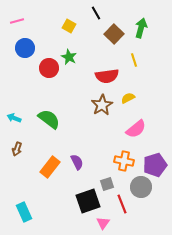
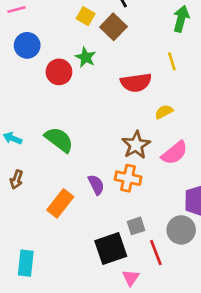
brown square: (114, 34) -> (113, 27), moved
brown star: (102, 105) -> (136, 145), moved
orange cross: (124, 161) -> (128, 178), moved
purple semicircle: (77, 162) -> (96, 185), moved
cyan rectangle: (24, 212) -> (26, 263), turned 30

